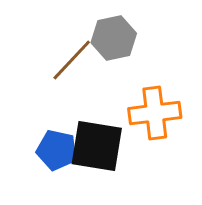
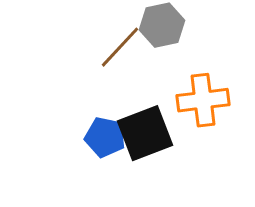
black square: (97, 146) -> (145, 133), turned -30

